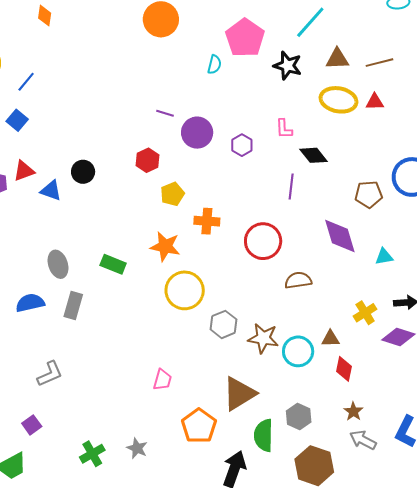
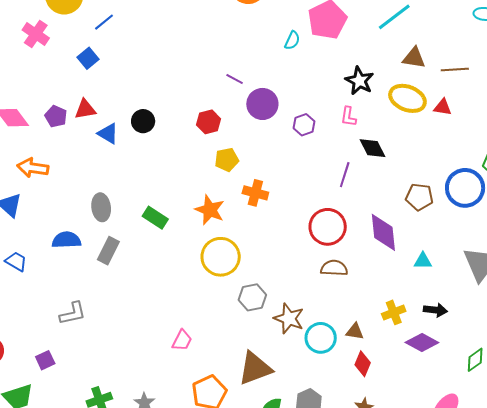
black star: (288, 66) -> (359, 81), moved
red circle: (263, 241) -> (328, 227), moved

